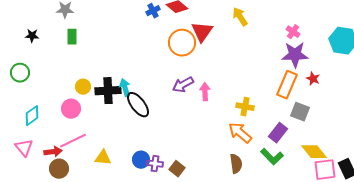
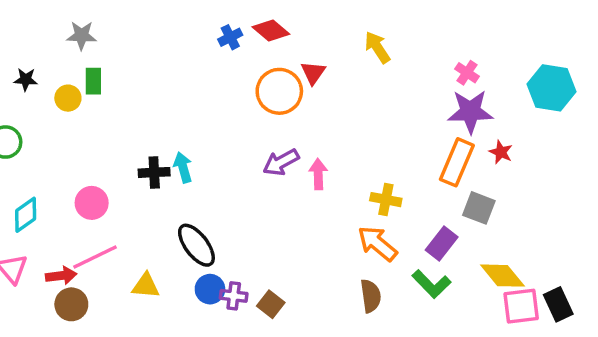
red triangle: (202, 32) -> (313, 73), size x0.7
yellow circle: (83, 87) -> (68, 98), moved
black cross: (108, 91) -> (154, 172), size x0.7
black ellipse: (138, 105) -> (196, 245), moved

